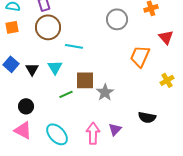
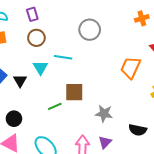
gray circle: (117, 19) -> (90, 30), moved
brown circle: (48, 27) -> (36, 38), size x0.7
cyan triangle: (55, 67) -> (41, 68), moved
gray star: (105, 92) -> (104, 114), moved, turned -30

